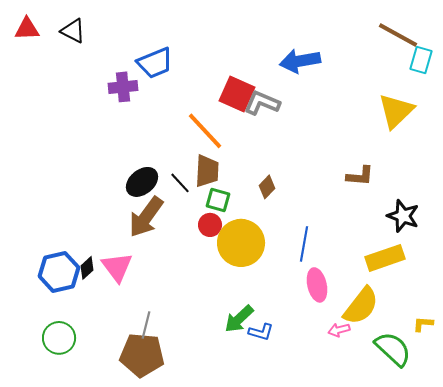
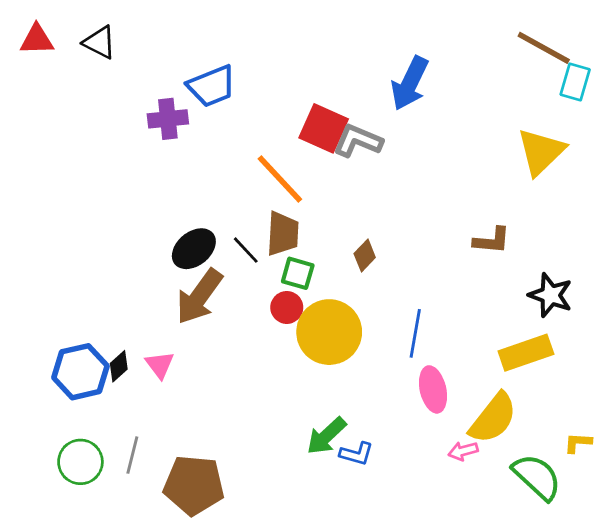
blue arrow: (300, 61) -> (410, 83), turned -54
pink triangle: (117, 267) -> (160, 365), size x0.7
gray line: (146, 325) -> (132, 455), moved

